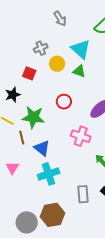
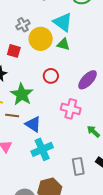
yellow circle: (57, 64) -> (41, 39), size x1.5
green star: (33, 117) -> (22, 94), turned 30
brown line: (22, 138) -> (12, 116), turned -64

